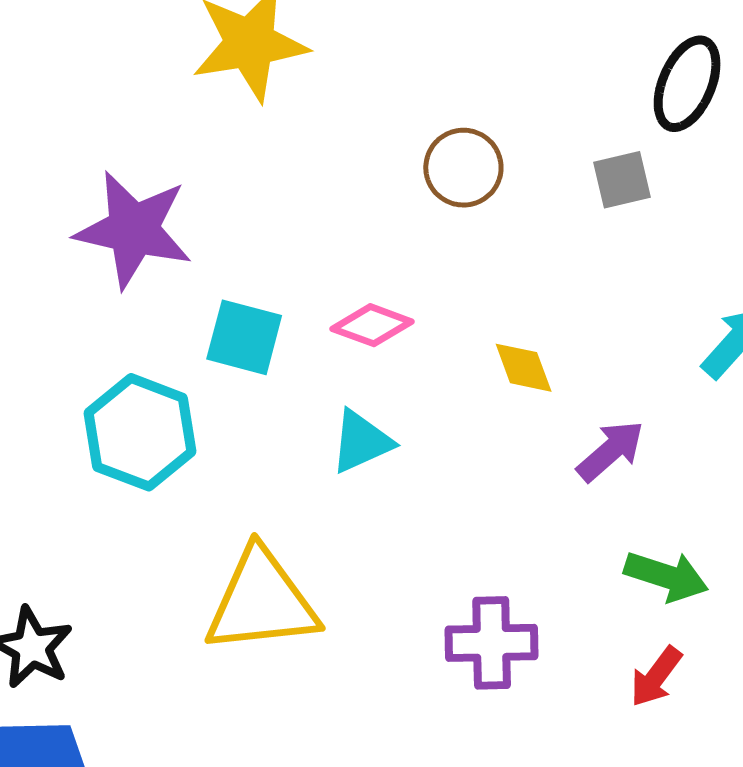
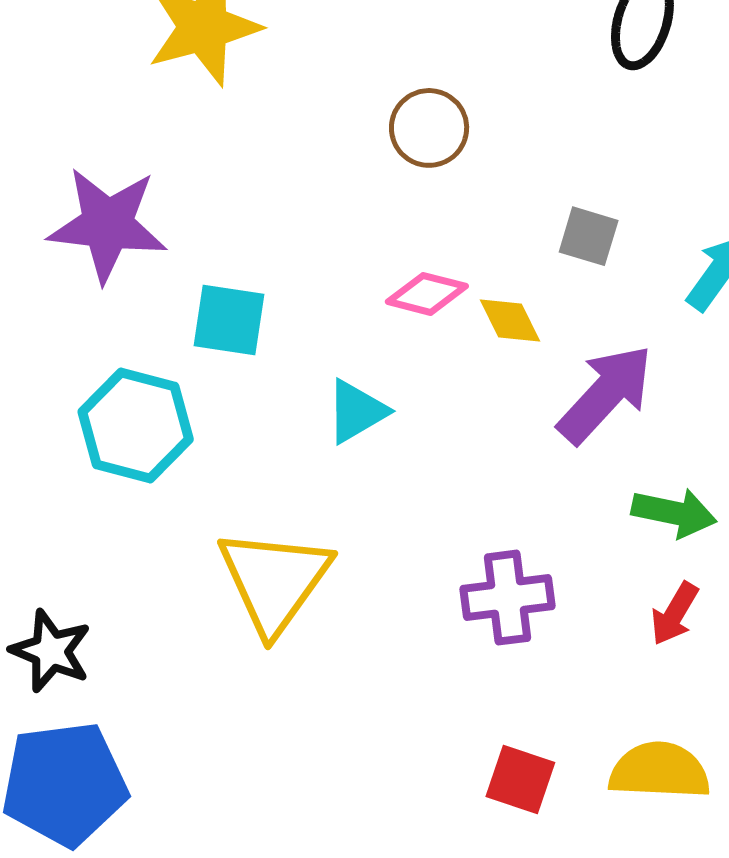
gray square: (622, 180) -> (589, 236), moved, turned 36
pink diamond: (372, 325) -> (427, 294), moved
purple arrow: (611, 451) -> (605, 394), size x1.5
yellow triangle: (262, 601) -> (274, 581), turned -42

